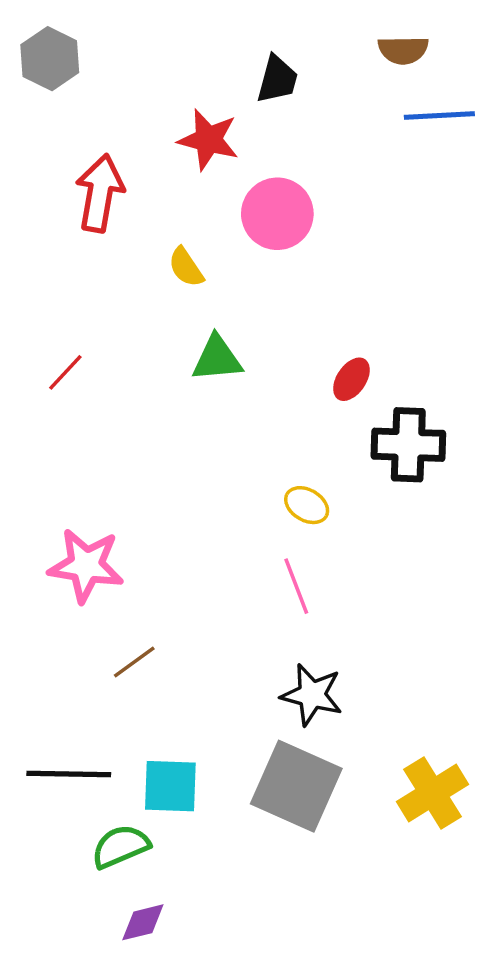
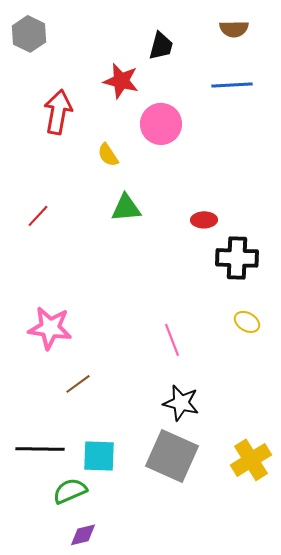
blue line: (439, 115) -> (232, 85), moved
red ellipse: (351, 379) -> (204, 220), turned 55
yellow ellipse: (307, 505) -> (247, 322), moved

